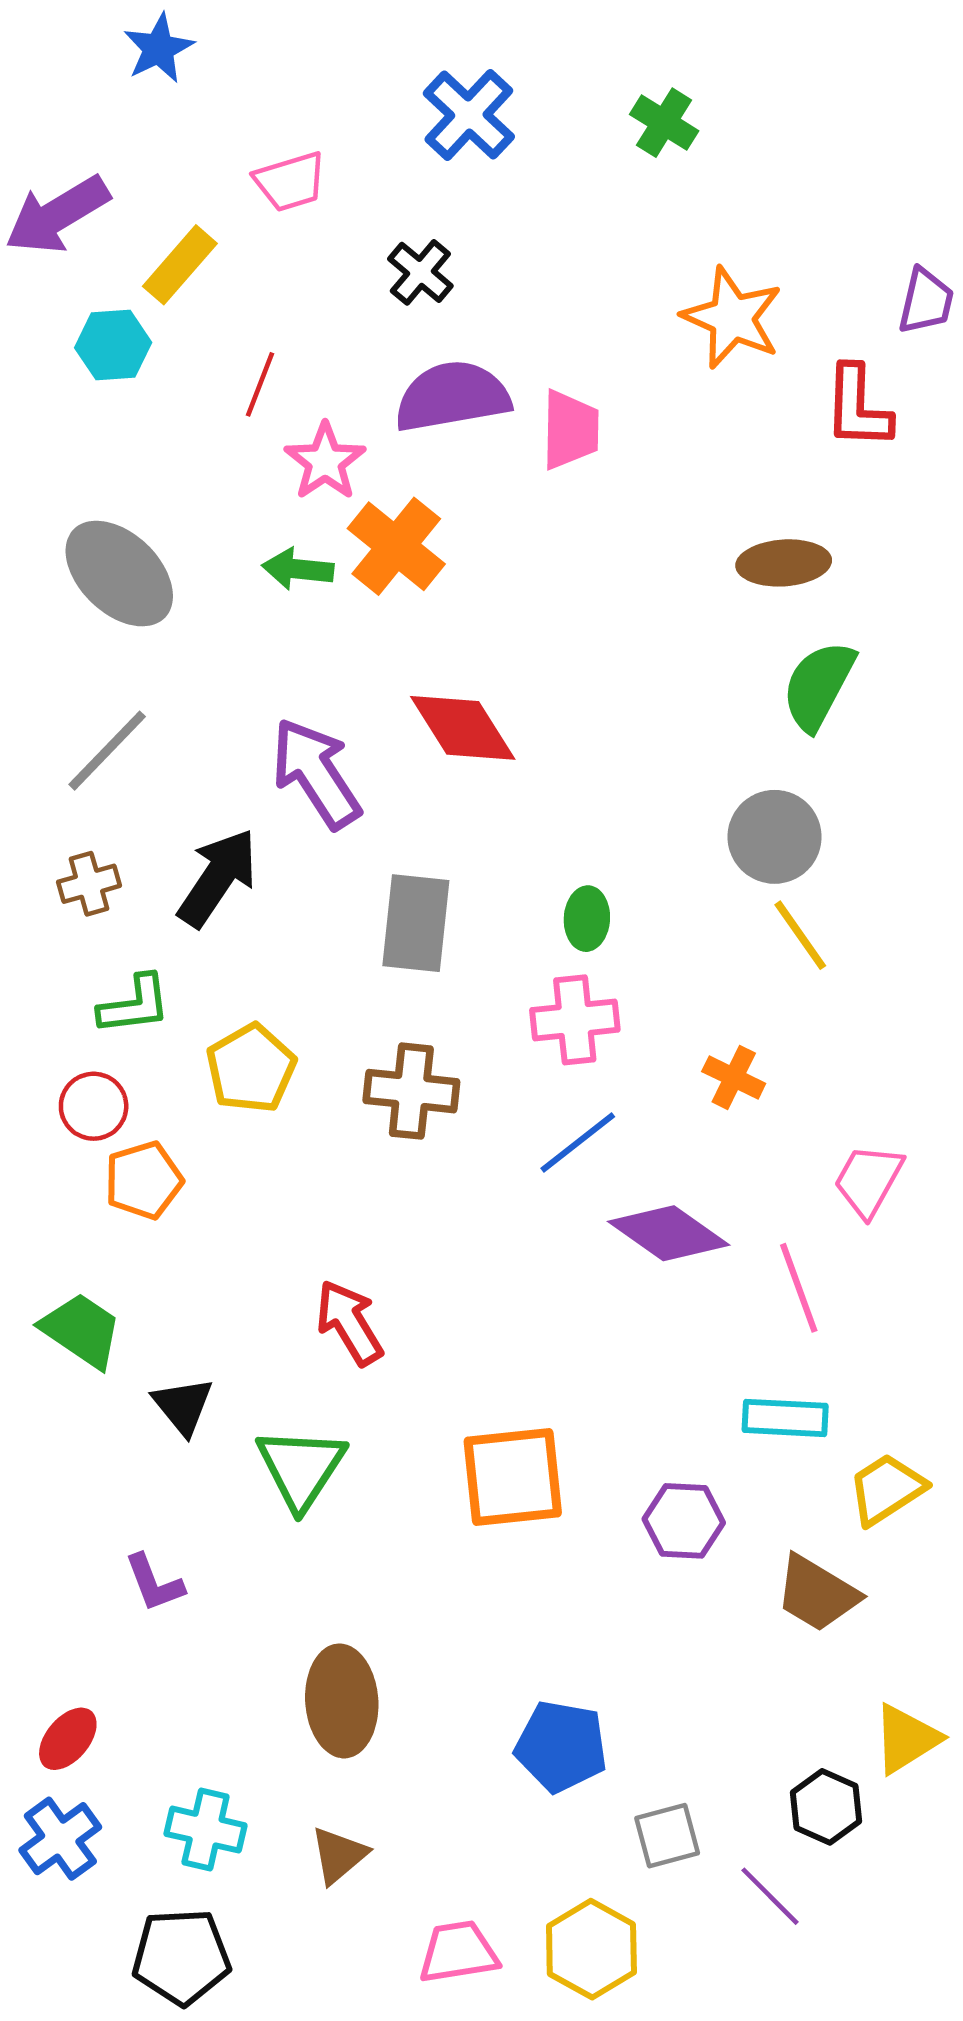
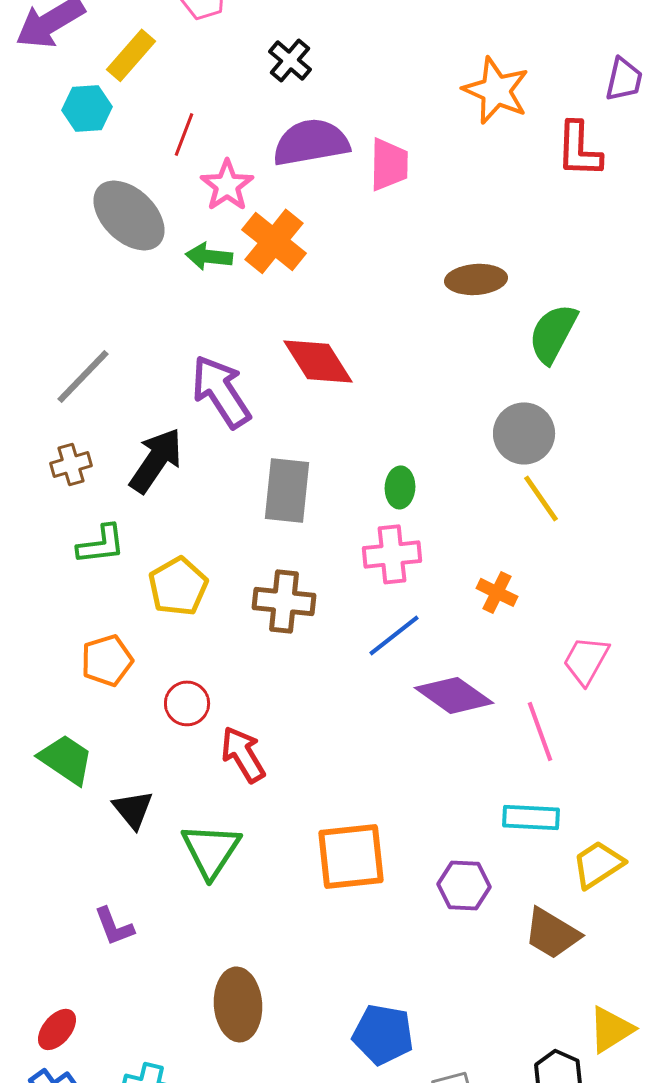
brown ellipse: (784, 563) -> (476, 279), moved
gray ellipse: (119, 574) -> (129, 215), moved
red circle: (94, 1106) -> (187, 703), moved

